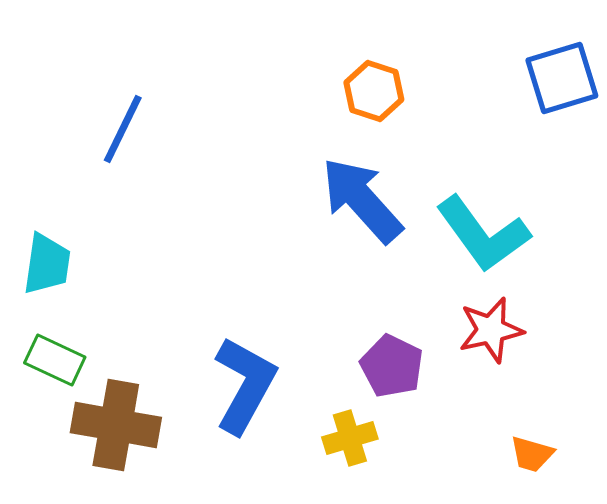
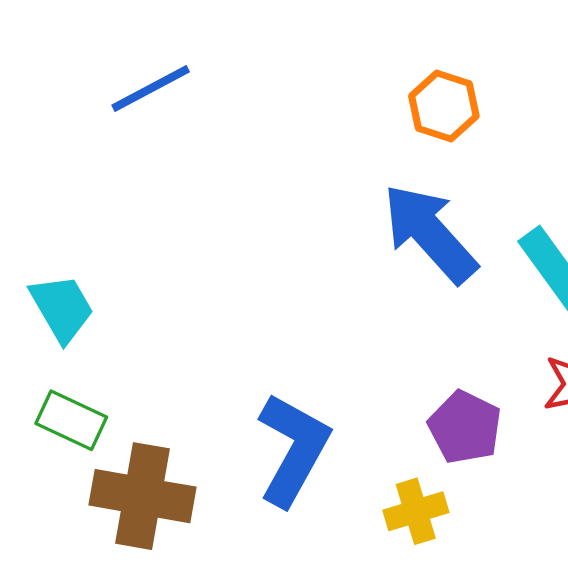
blue line: (123, 129) -> (151, 88), moved, turned 36
cyan trapezoid: (47, 264) -> (62, 308), turned -38

